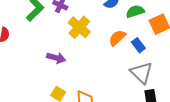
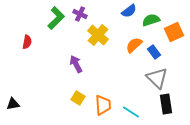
purple arrow: (56, 58) -> (76, 64), turned -132

